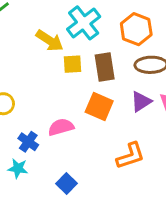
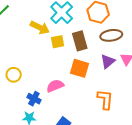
orange L-shape: (131, 156) -> (105, 99), turned -60

